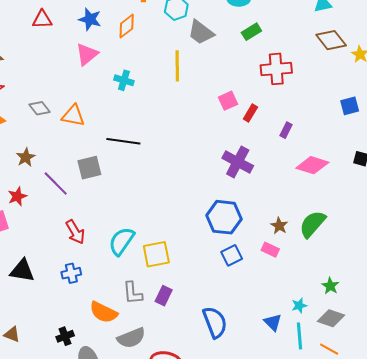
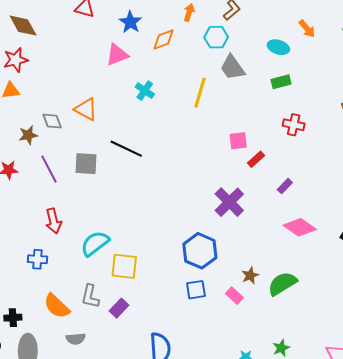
red cross: (276, 69) -> (294, 125), size x0.7
gray diamond: (39, 108) -> (52, 121), moved
gray semicircle: (131, 338) -> (76, 339), size x0.7

